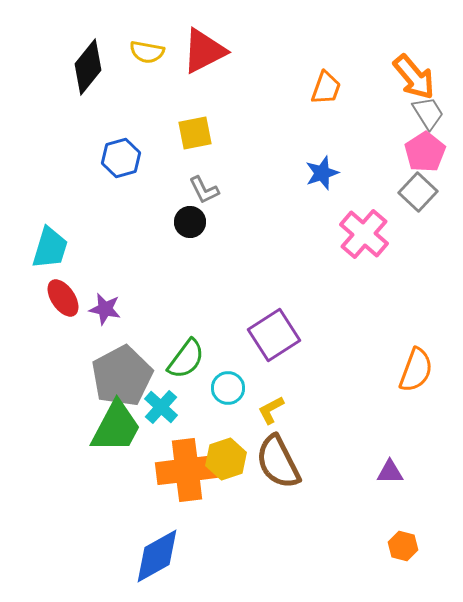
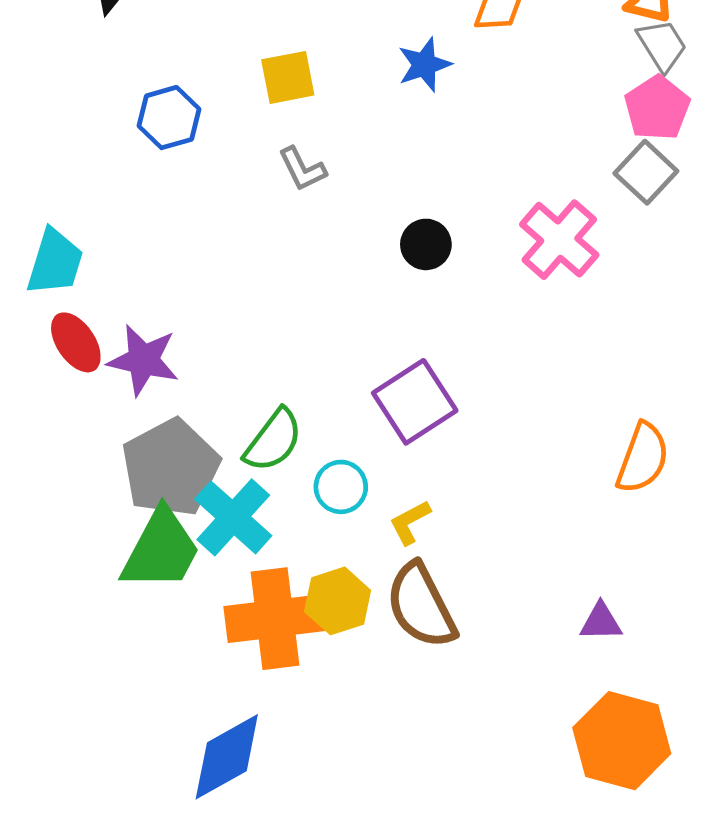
blue star: (322, 173) -> (424, 65), moved
black circle: (190, 222) -> (426, 244), moved
purple star: (105, 309) -> (143, 360), size x1.4
cyan cross: (161, 407) -> (233, 517), size x1.4
orange hexagon: (403, 546) -> (622, 741), size x2.0

